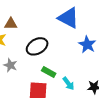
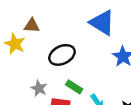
gray star: (10, 65) -> (39, 88), moved

